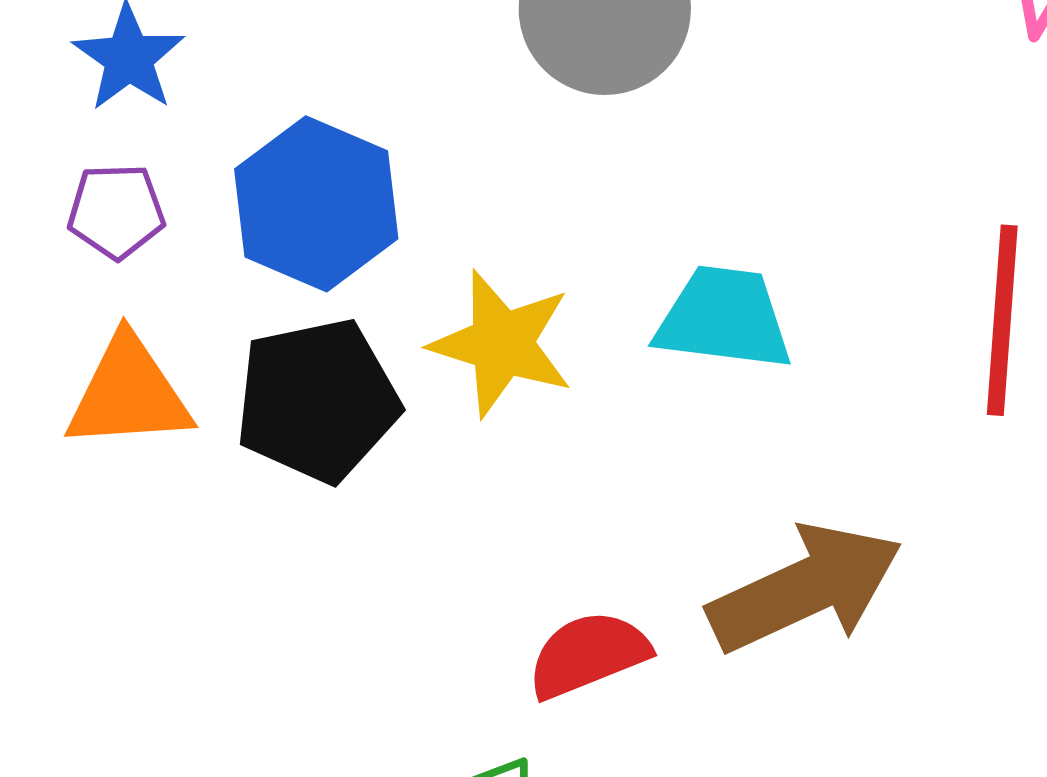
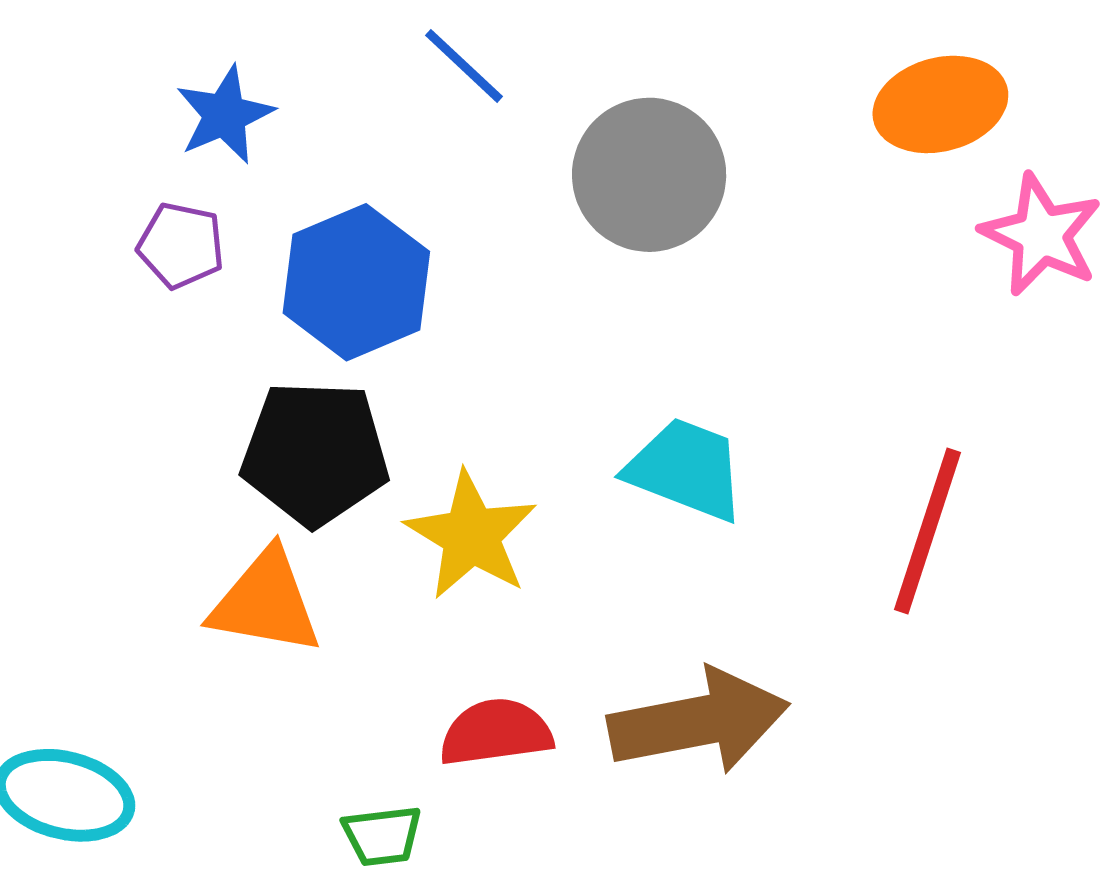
yellow star: (502, 344) -> (471, 535), moved
orange triangle: (129, 393) -> (266, 602), moved

